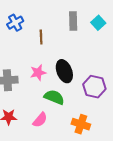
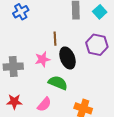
brown line: (41, 37) -> (55, 39), moved
purple hexagon: (94, 87) -> (97, 45), moved

